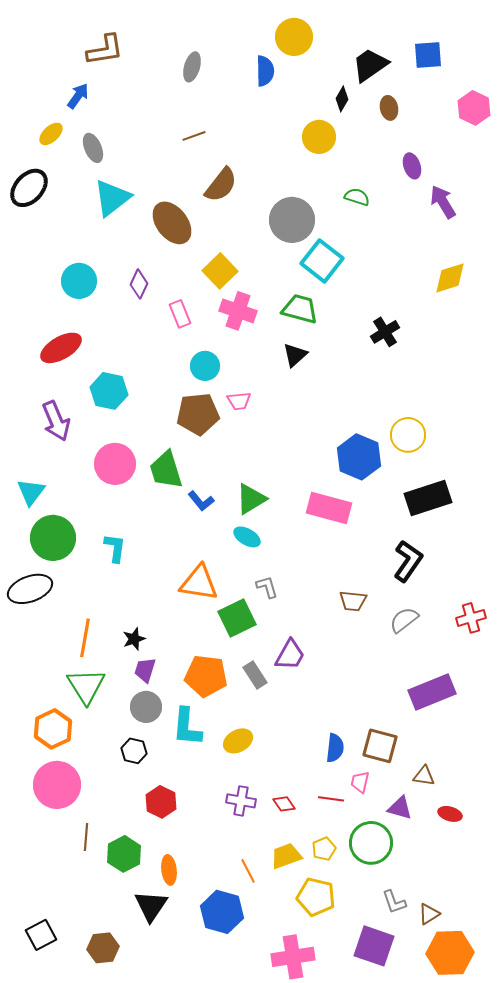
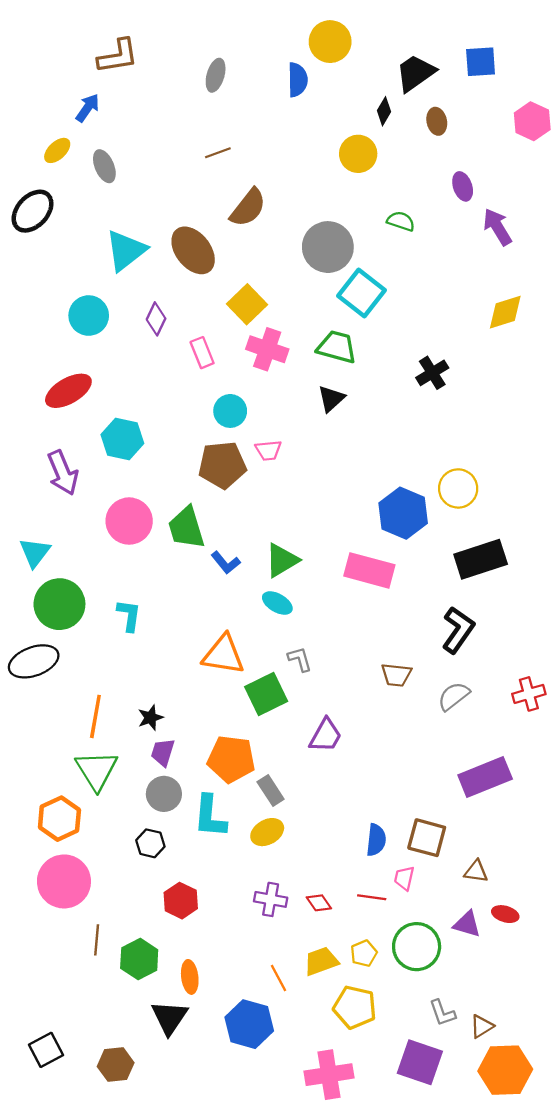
cyan triangle: (112, 198) -> (126, 250), moved
gray rectangle: (255, 675) -> (271, 791), moved
purple triangle: (400, 808) -> (467, 924), moved

